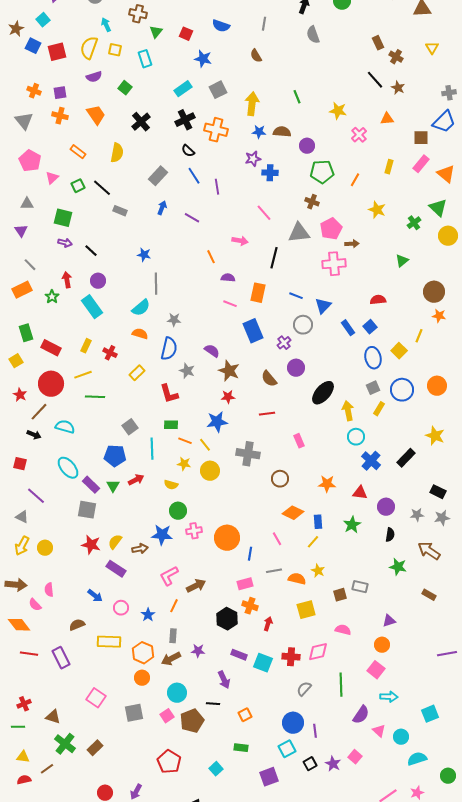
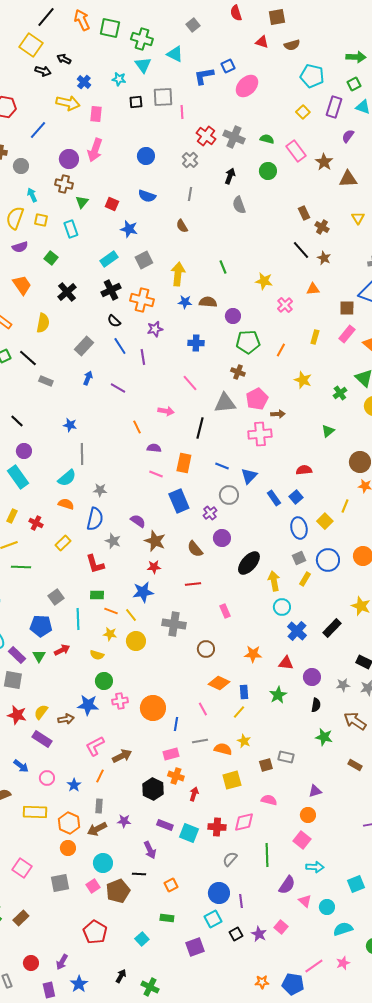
purple star: (253, 159) -> (155, 329), moved

